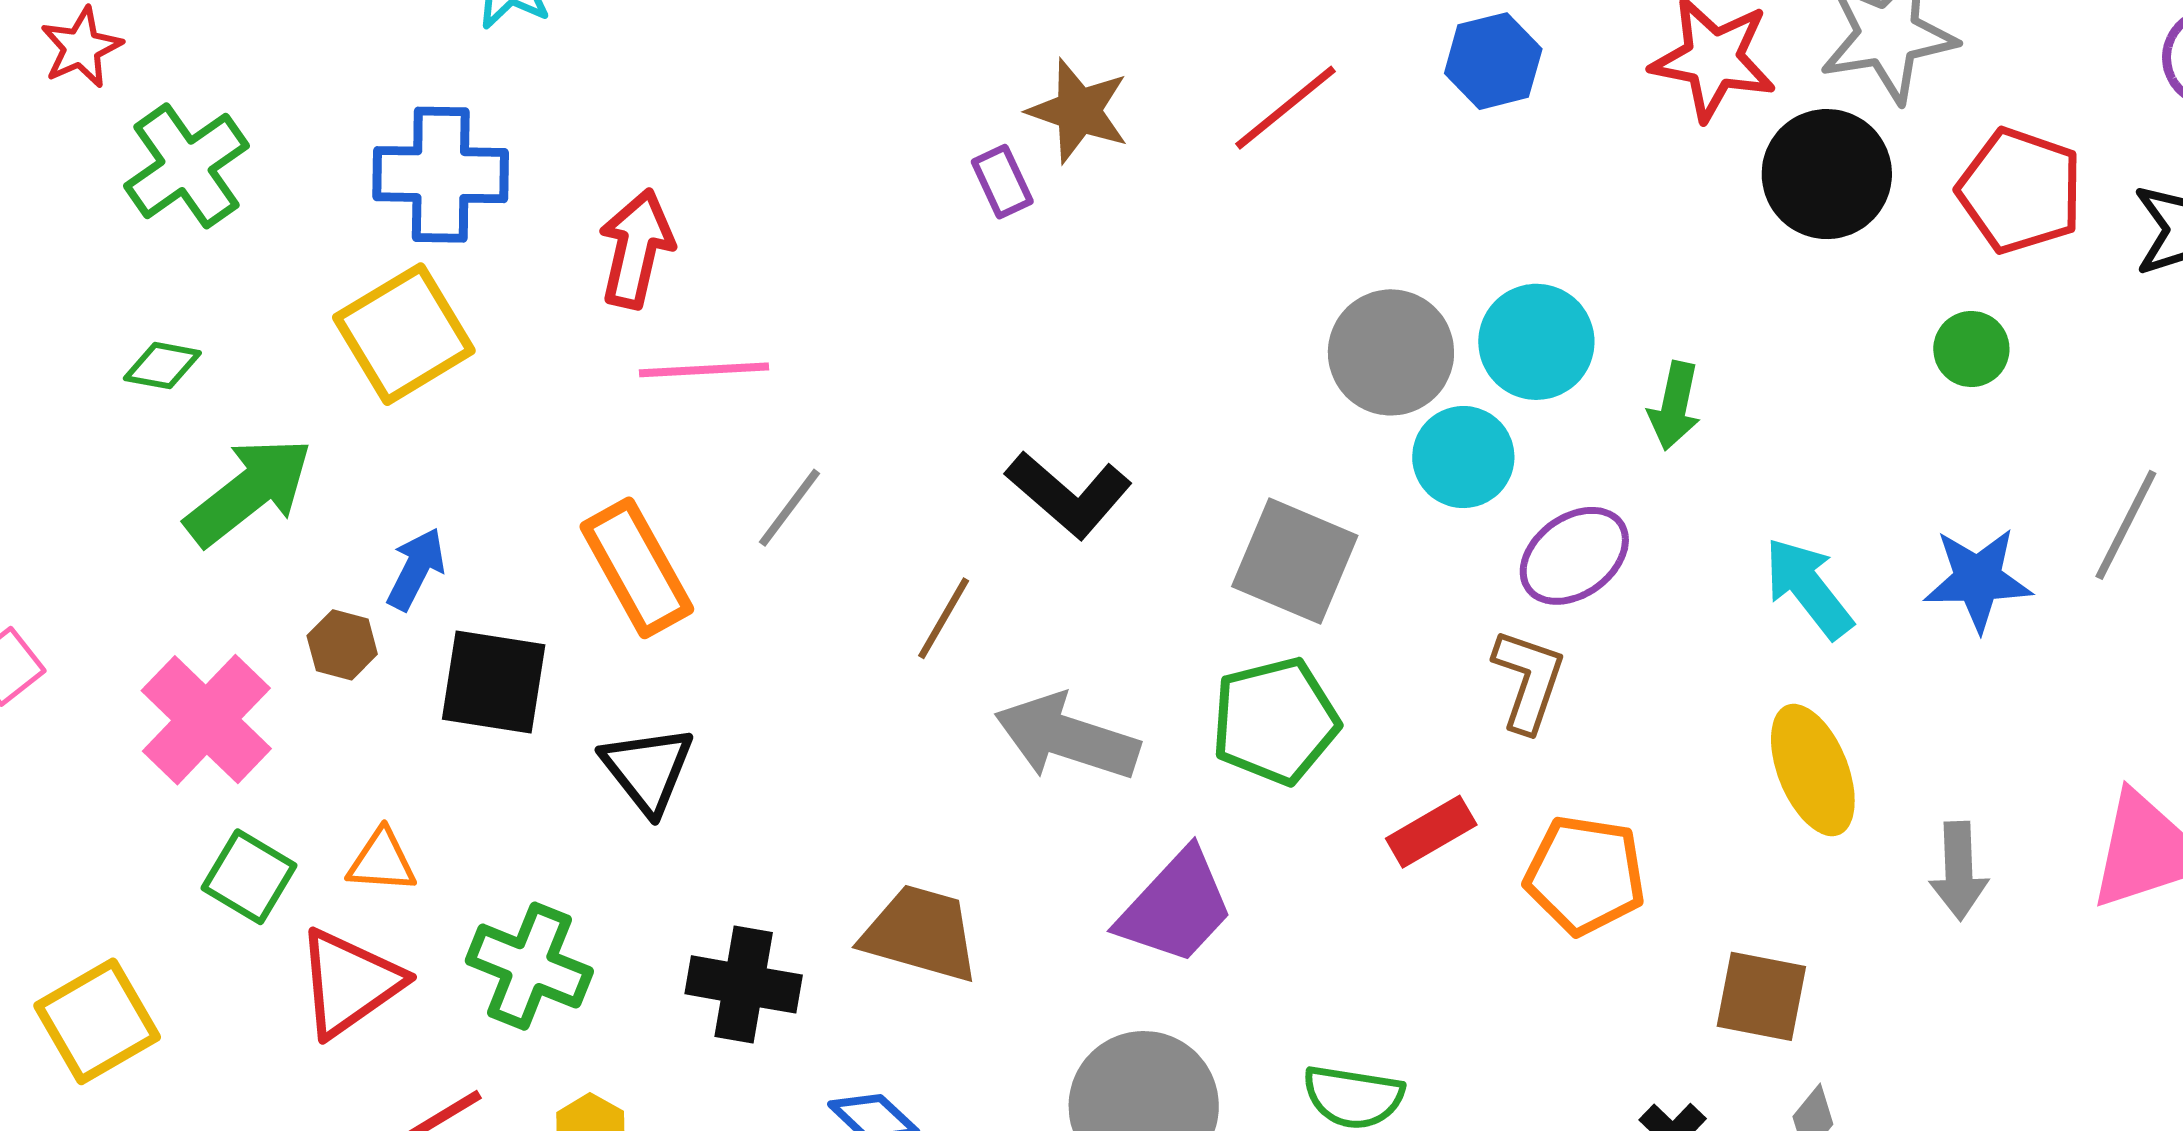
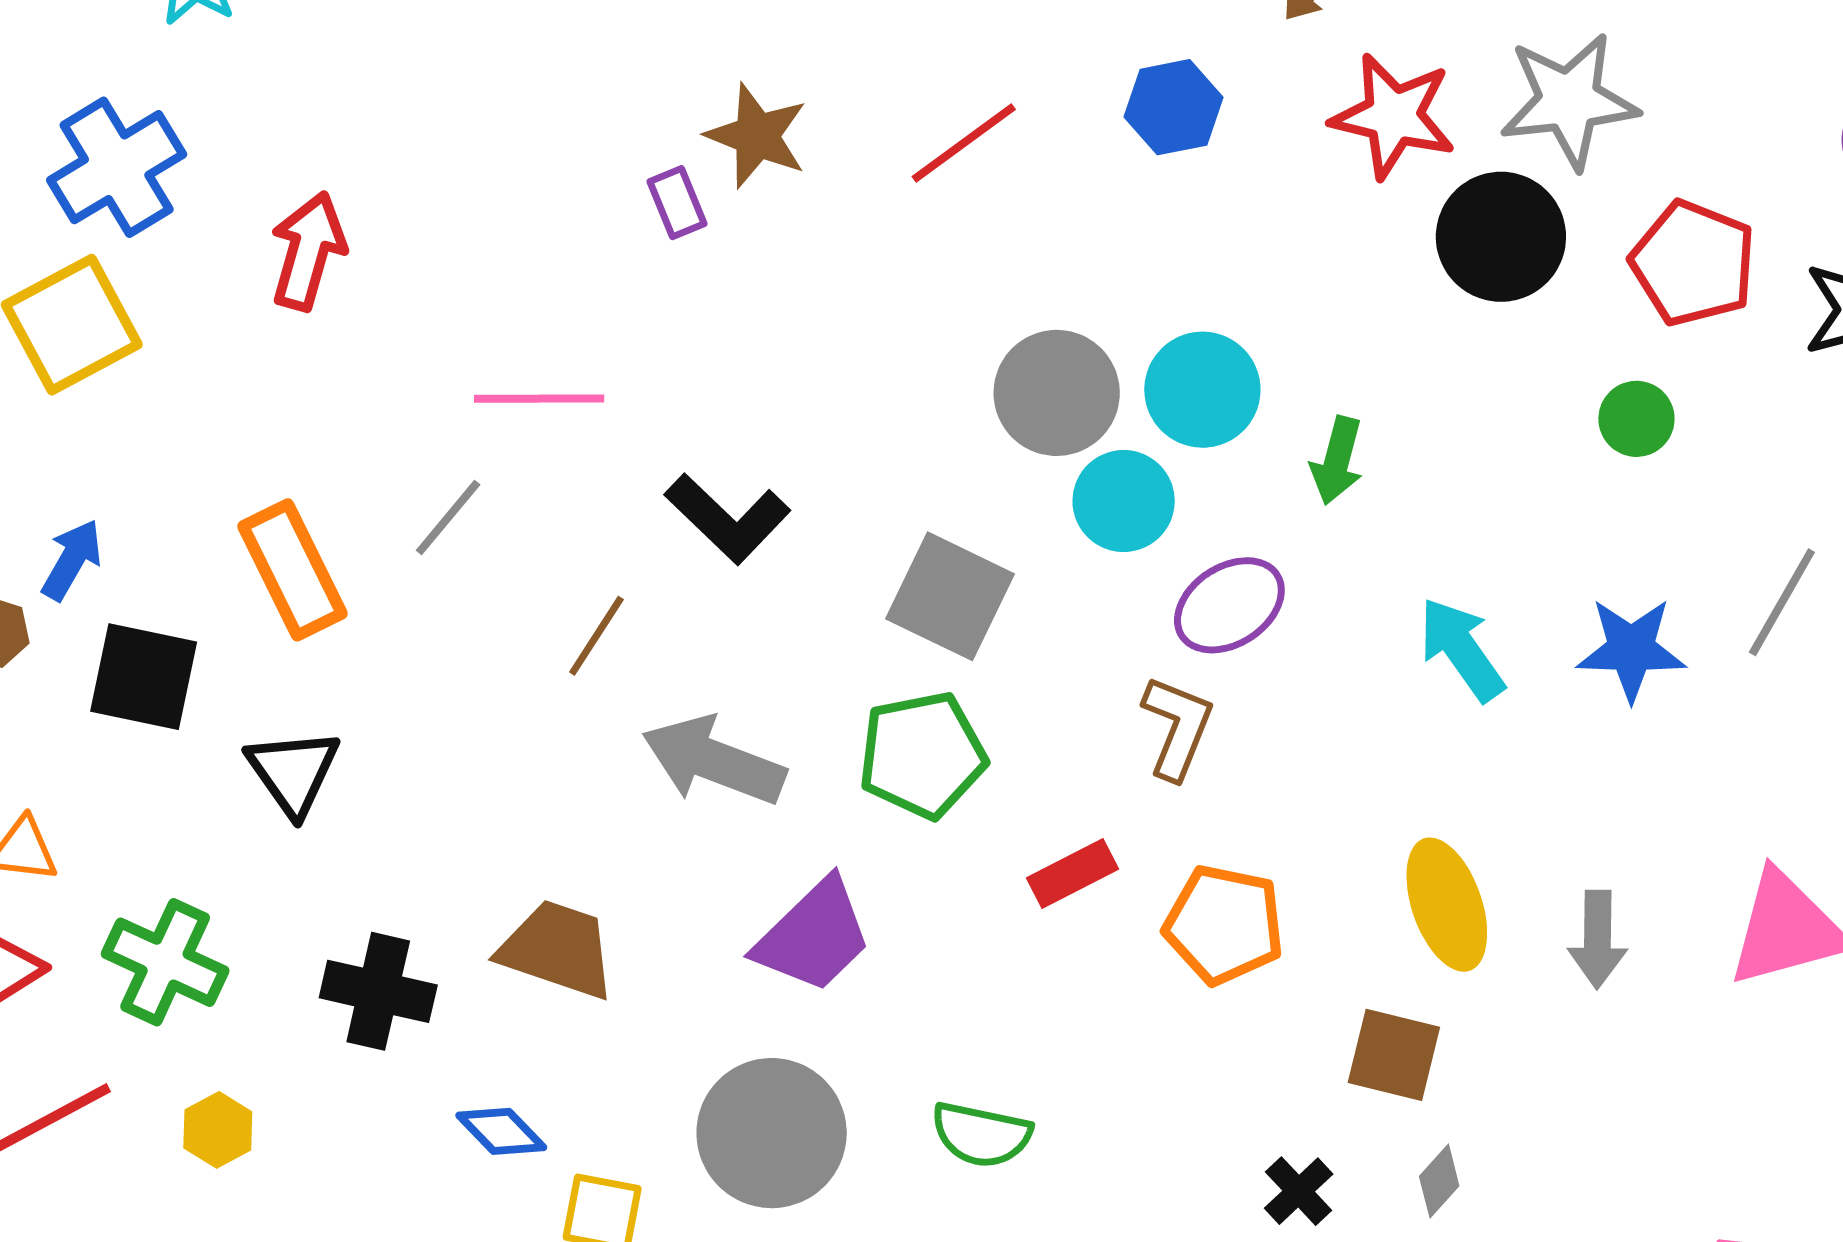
blue cross: (441, 175) -> (117, 167), turned -35
pink line: (704, 370) -> (539, 399), moved
yellow ellipse: (1813, 770) -> (1447, 905), moved

